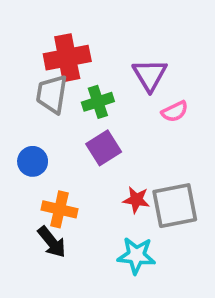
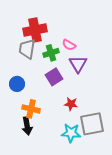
purple triangle: (150, 75) -> (78, 64), moved
pink semicircle: (175, 111) -> (69, 45), moved, turned 56
gray square: (175, 206) -> (92, 124), moved
black arrow: (52, 242) -> (27, 126), turned 30

